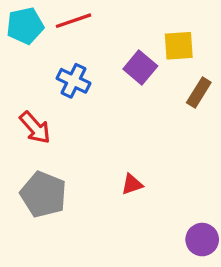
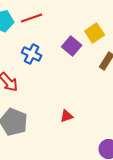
yellow square: (179, 46) -> (95, 33), turned -30

